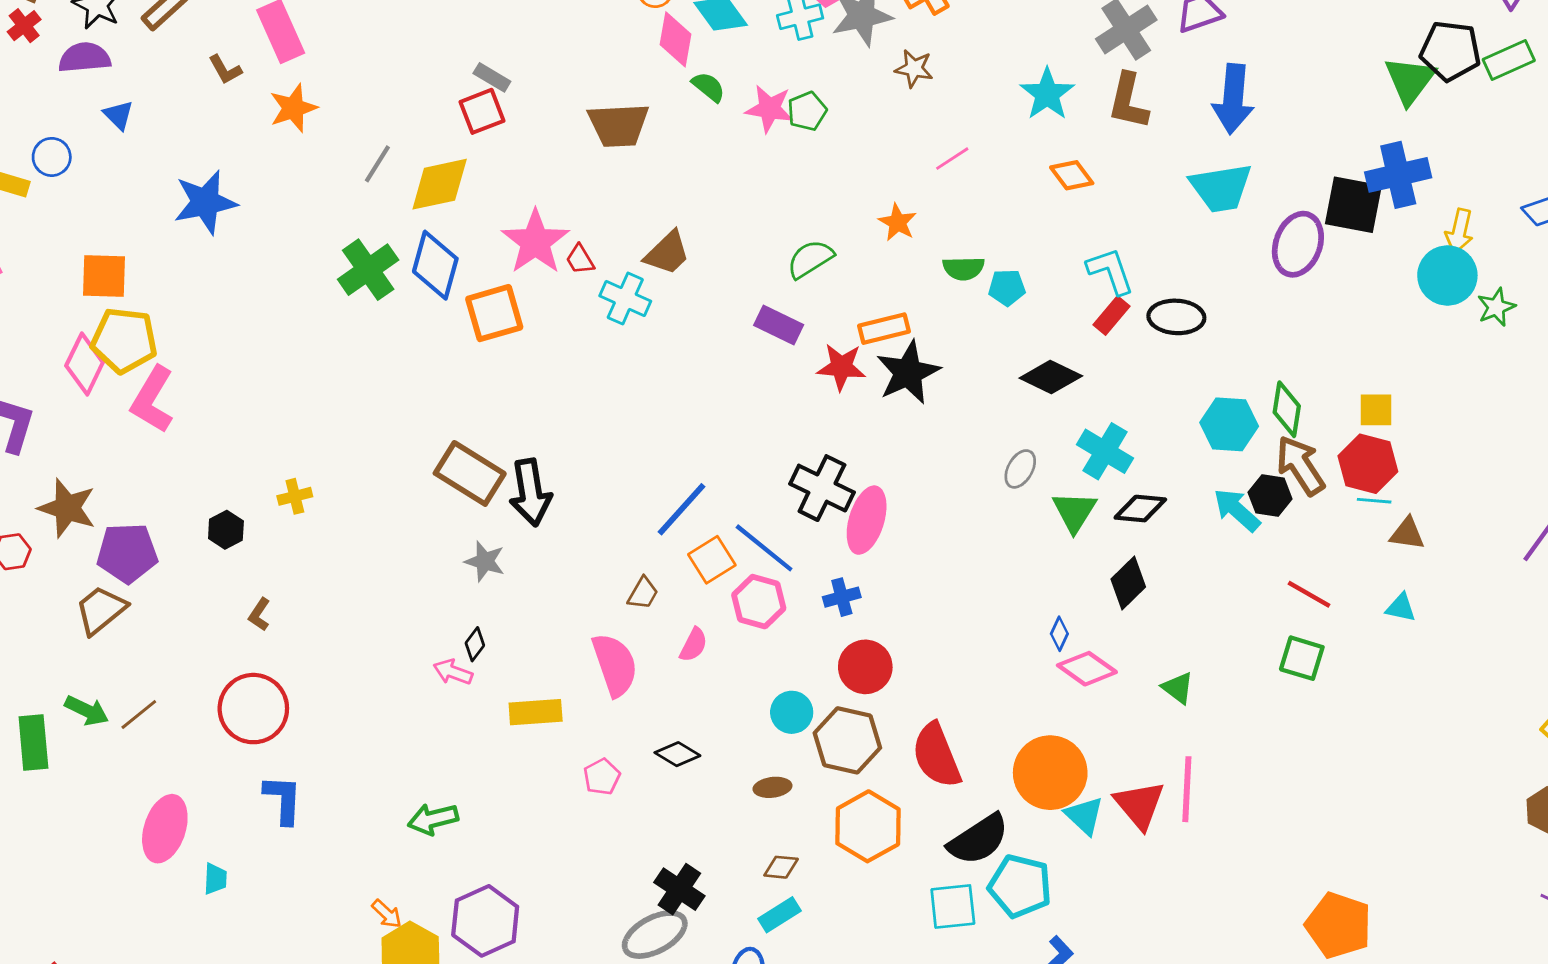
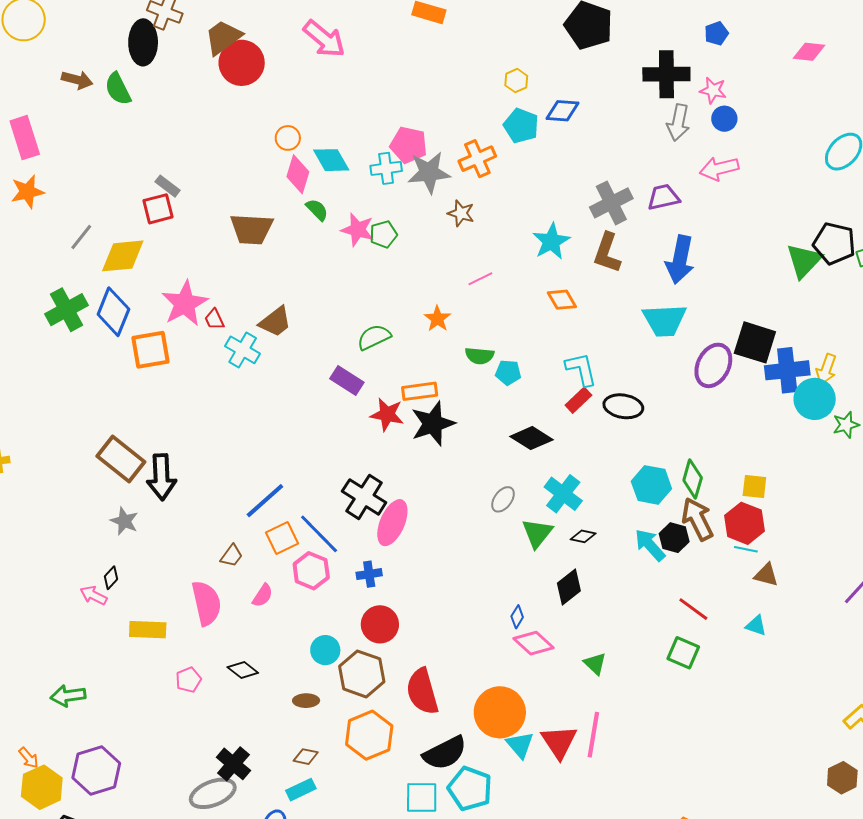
blue cross: (1398, 175) -> (787, 370), moved
black diamond: (1140, 509) -> (583, 536), size x0.7

